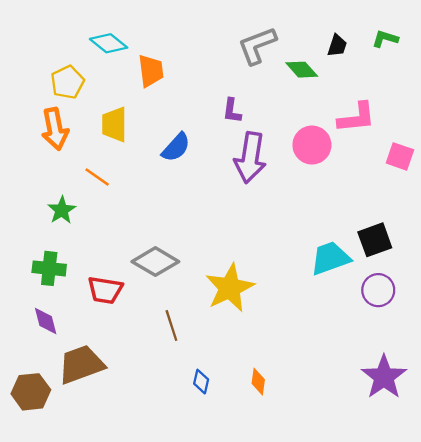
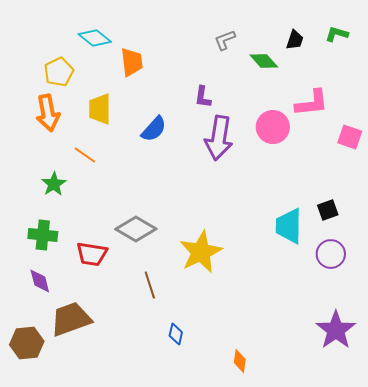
gray L-shape: (257, 46) -> (225, 40), size x0.6
black square: (375, 240) -> (328, 210), size x0.7
cyan trapezoid: (330, 258) -> (289, 226), turned -69
orange diamond: (258, 382) -> (240, 361), moved

